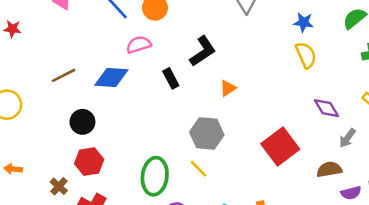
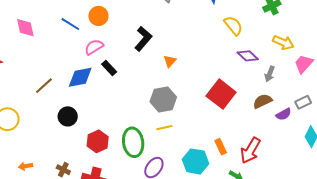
yellow semicircle: (306, 55) -> (233, 26), moved
black rectangle: (171, 78) -> (109, 68), moved
red hexagon: (89, 162) -> (98, 141), moved
yellow line: (198, 169) -> (164, 128), turned -42

